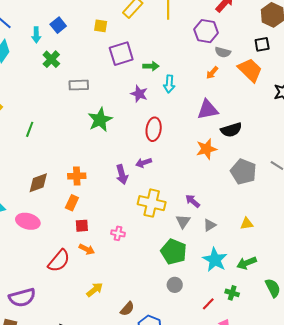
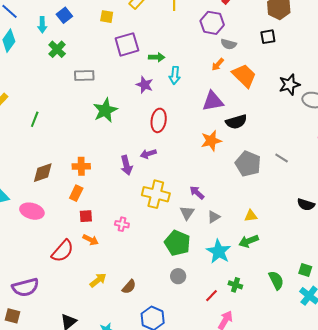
orange trapezoid: (250, 70) -> (244, 76), moved
green arrow: (247, 263) -> (249, 241), moved
brown semicircle: (127, 309) -> (129, 287), moved

